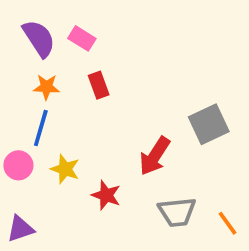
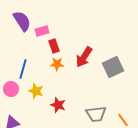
pink rectangle: (82, 38) -> (42, 31), moved, turned -48
orange star: (46, 87) -> (57, 64), moved
red arrow: (155, 156) -> (84, 57), moved

